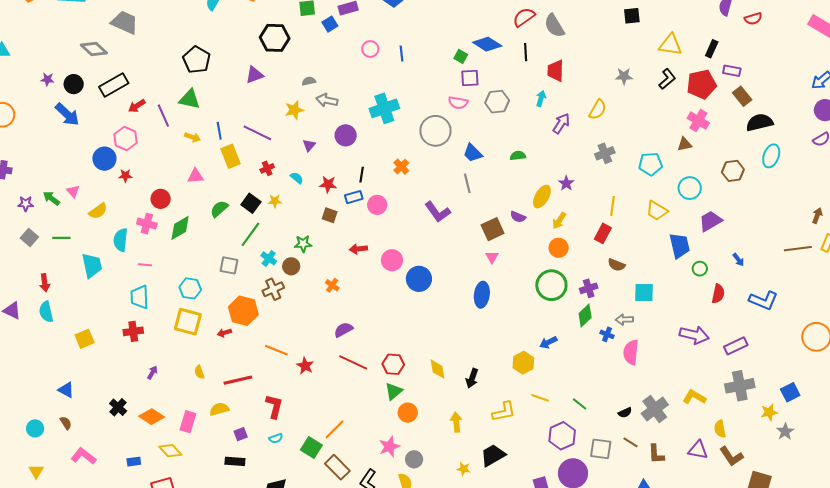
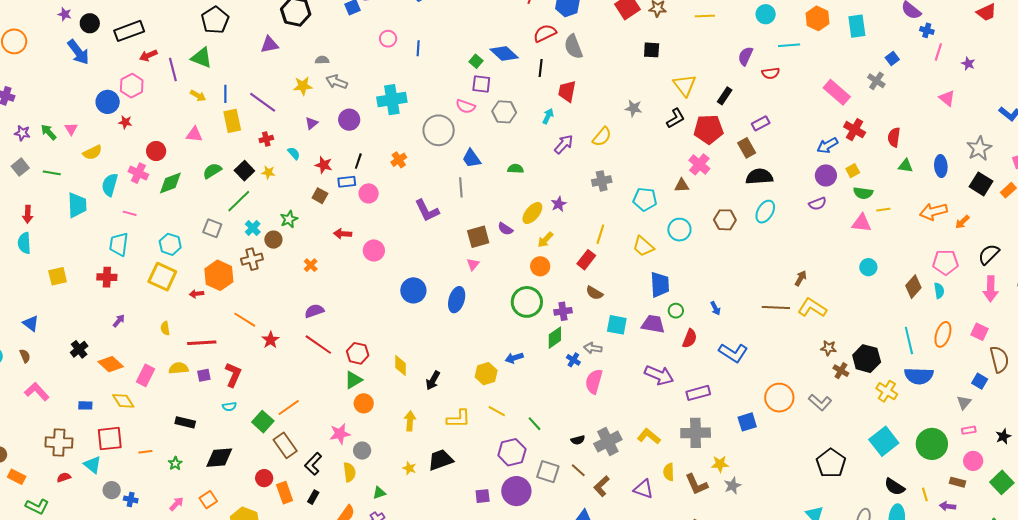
yellow triangle: (670, 45) -> (685, 85), turned 35
purple rectangle: (732, 71) -> (761, 123), moved, turned -48
purple trapezoid: (710, 221) -> (653, 324), moved, turned 30
green star: (303, 244) -> (289, 219), turned -30
blue circle: (419, 279) -> (413, 290), moved
blue square: (790, 392) -> (747, 422), moved
purple square: (241, 434) -> (204, 375), moved
brown L-shape: (656, 454) -> (602, 486), turned 40
brown L-shape: (731, 456) -> (696, 484), moved

